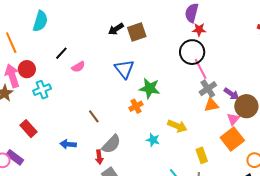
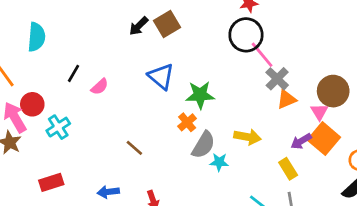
purple arrow: (231, 94) -> (301, 141), moved, turned 126
red rectangle: (28, 129) -> (51, 182), turned -54
gray semicircle: (111, 144) -> (203, 145), moved

